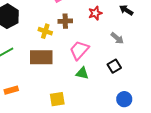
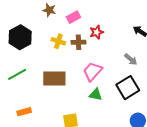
red star: (95, 13) -> (97, 32), moved
yellow cross: (45, 31) -> (58, 41), moved
black square: (114, 66) -> (128, 88), size x1.6

